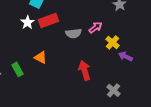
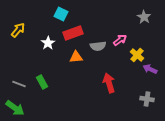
white star: (27, 22) -> (48, 43), moved
orange triangle: (40, 57) -> (76, 57), moved, turned -32
gray cross: (113, 90) -> (147, 99), moved, turned -32

